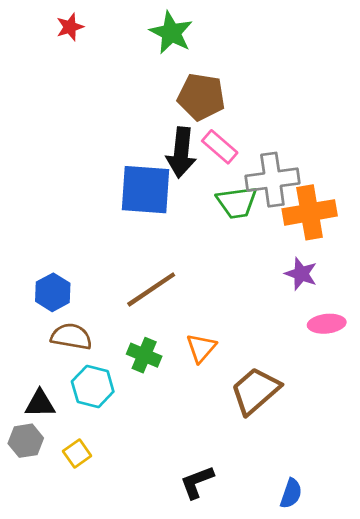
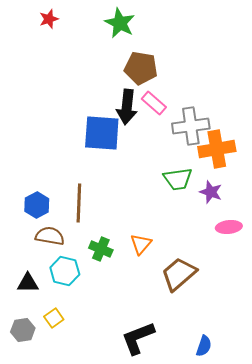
green trapezoid: (237, 202) -> (178, 179), moved
brown line: (151, 289) -> (79, 203), moved, turned -54
gray hexagon: (26, 441) -> (23, 330), moved
black L-shape: (197, 482) -> (138, 338), size x1.4

